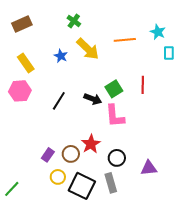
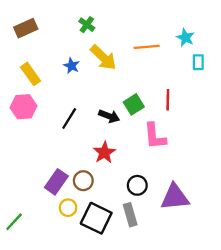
pink L-shape: (115, 116) -> (155, 136), moved
red star: (91, 144) -> (104, 153), moved
purple rectangle: (48, 155) -> (56, 182), size x1.5
purple triangle: (149, 168) -> (175, 197), size x1.5

